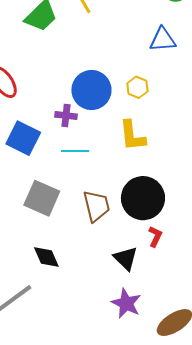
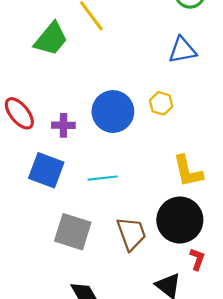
purple cross: (66, 116) -> (63, 125), moved
yellow L-shape: (132, 136) -> (188, 171), moved

